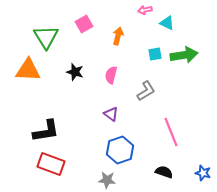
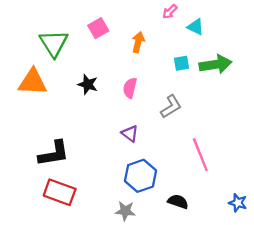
pink arrow: (145, 10) -> (170, 12), turned -32
black semicircle: (164, 172) -> (178, 202), moved

